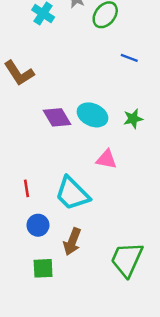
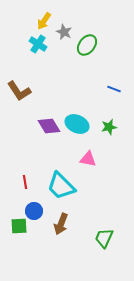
blue line: (129, 58) -> (114, 89), moved
green trapezoid: (127, 259) -> (104, 238), size x0.7
green square: (43, 268) -> (19, 226), moved

